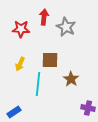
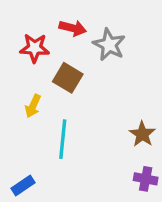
red arrow: (44, 17) -> (73, 28), turned 98
brown square: (50, 60) -> (68, 78), moved, turned 30
brown star: (71, 79) -> (142, 134), moved

